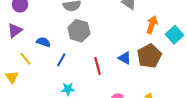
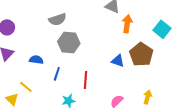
orange arrow: (152, 25) -> (127, 24), moved
yellow line: (26, 59) -> (26, 87), moved
red line: (97, 66) -> (86, 80), moved, turned 30

